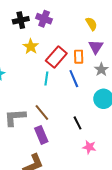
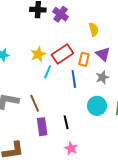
yellow semicircle: (91, 24) -> (94, 29), moved
yellow star: (31, 47) -> (38, 54), moved
purple triangle: (96, 47) -> (103, 54), turned -35
purple rectangle: (41, 135) -> (42, 127), moved

